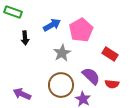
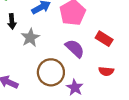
gray star: (62, 53) -> (30, 38), moved
purple semicircle: (91, 76) -> (75, 48), moved

